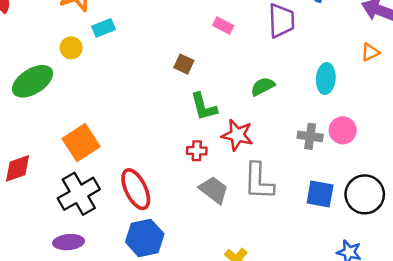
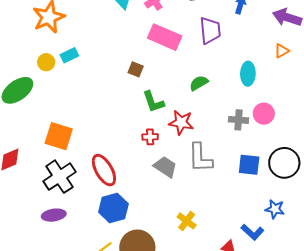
pink rectangle: (223, 25) -> (165, 37), size x2.0
cyan rectangle: (103, 28) -> (69, 55), moved
orange square: (81, 143) -> (59, 136), turned -36

